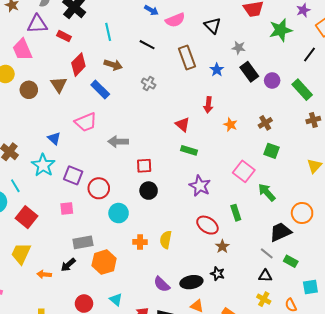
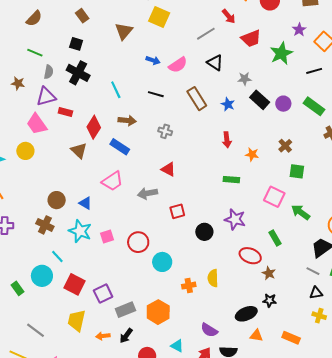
red rectangle: (64, 36) -> (65, 112), moved
black line: (310, 54) -> (314, 71), turned 49
brown circle: (29, 90) -> (57, 200), moved
red triangle: (183, 125) -> (168, 169), moved
green rectangle: (189, 150) -> (231, 180), moved
purple square: (73, 175) -> (103, 294), moved, turned -36
black circle: (149, 191) -> (204, 232), moved
pink square: (67, 209) -> (107, 236), moved
gray rectangle: (83, 242) -> (125, 310), moved
black arrow: (68, 265) -> (126, 336), moved
purple semicircle: (162, 284) -> (209, 330), moved

